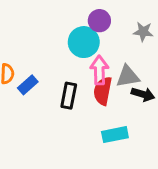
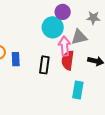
gray triangle: (128, 76) -> (79, 37), moved
blue rectangle: (28, 85) -> (16, 59), turned -48
cyan rectangle: (115, 135) -> (78, 90), turned -66

